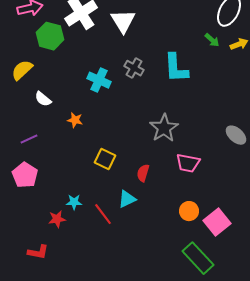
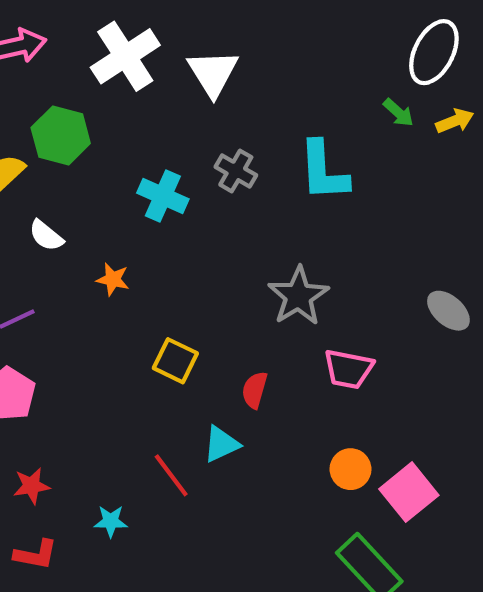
green hexagon: (50, 36) -> (61, 136), moved
cyan star: (74, 202) -> (111, 521), moved
red star: (57, 219) -> (32, 486), moved

